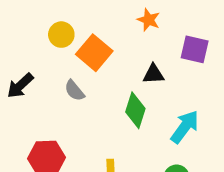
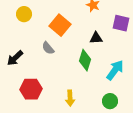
yellow circle: (61, 35) -> (24, 14), moved
black arrow: (20, 86) -> (15, 58), moved

